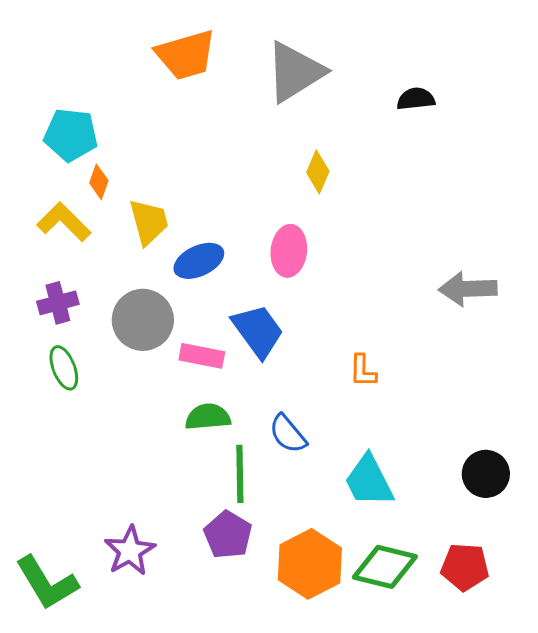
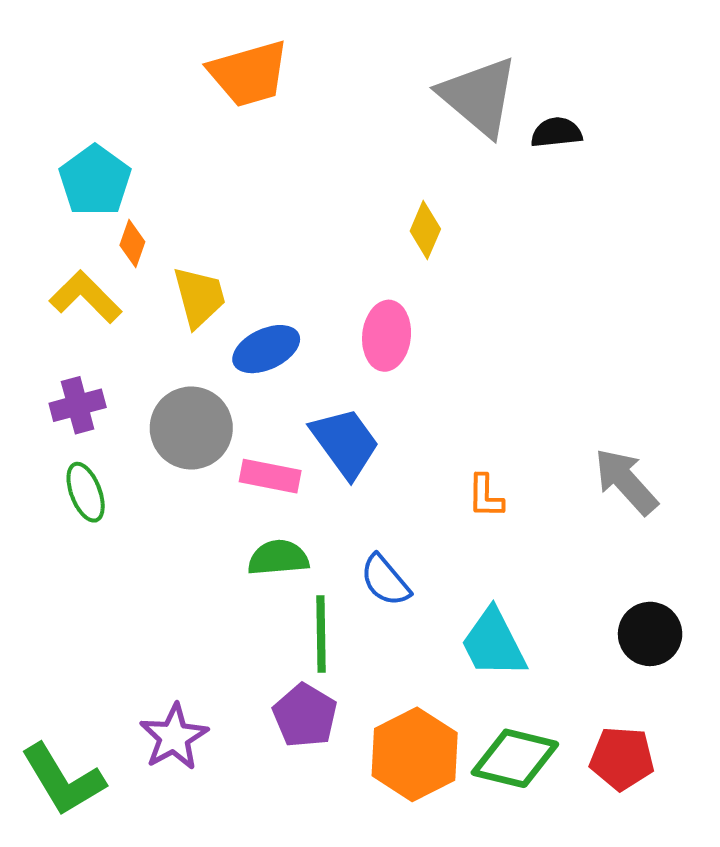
gray triangle: (295, 72) -> (479, 96), moved, turned -48
cyan pentagon: (71, 135) -> (95, 181), turned 30
gray arrow: (468, 289) -> (626, 481), moved, turned 50

